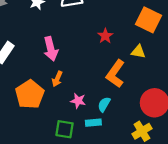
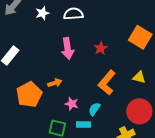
pink arrow: (51, 49) -> (68, 48), moved
yellow triangle: (138, 52) -> (139, 77), moved
orange arrow: (57, 79) -> (55, 83), turned -136

